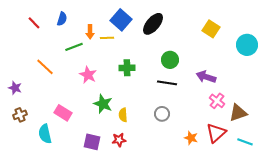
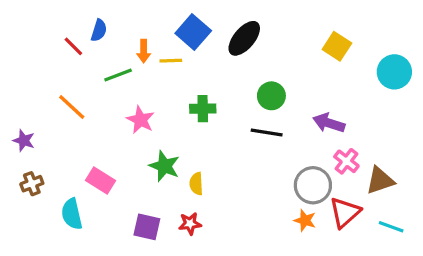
red line: (34, 23) -> (73, 46), moved
gray circle: (162, 114) -> (313, 185), moved, size x1.5

